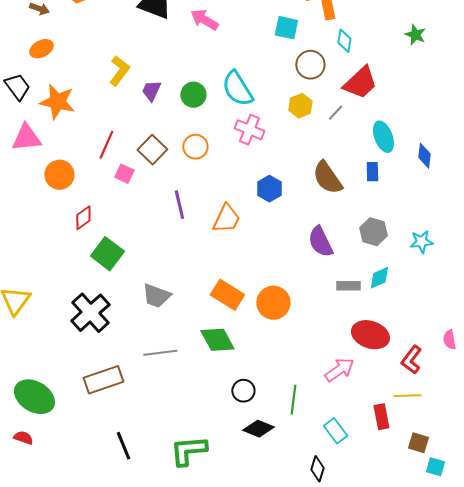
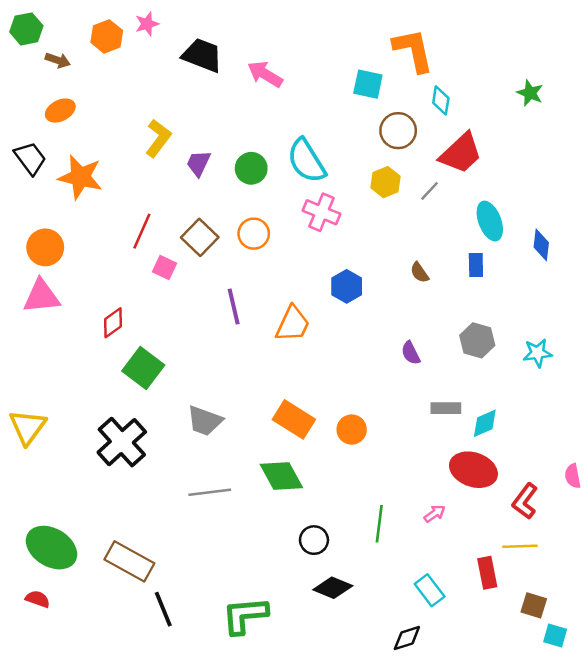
pink triangle: (26, 138) -> (41, 296), moved
orange circle: (59, 175) -> (45, 247), moved
brown semicircle: (327, 178) -> (419, 273), size x0.5
purple semicircle: (320, 242) -> (411, 353), size x0.6
cyan diamond: (379, 278) -> (485, 423), moved
orange circle: (273, 303) -> (352, 430), size x0.7
pink arrow: (339, 370) -> (435, 514), size x0.6
brown rectangle: (103, 380) -> (129, 561), moved, turned 48
green line: (293, 400) -> (379, 524), moved
black diamond: (317, 469) -> (407, 638), turned 55

